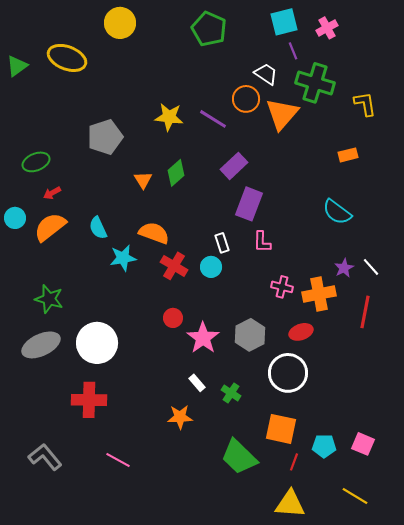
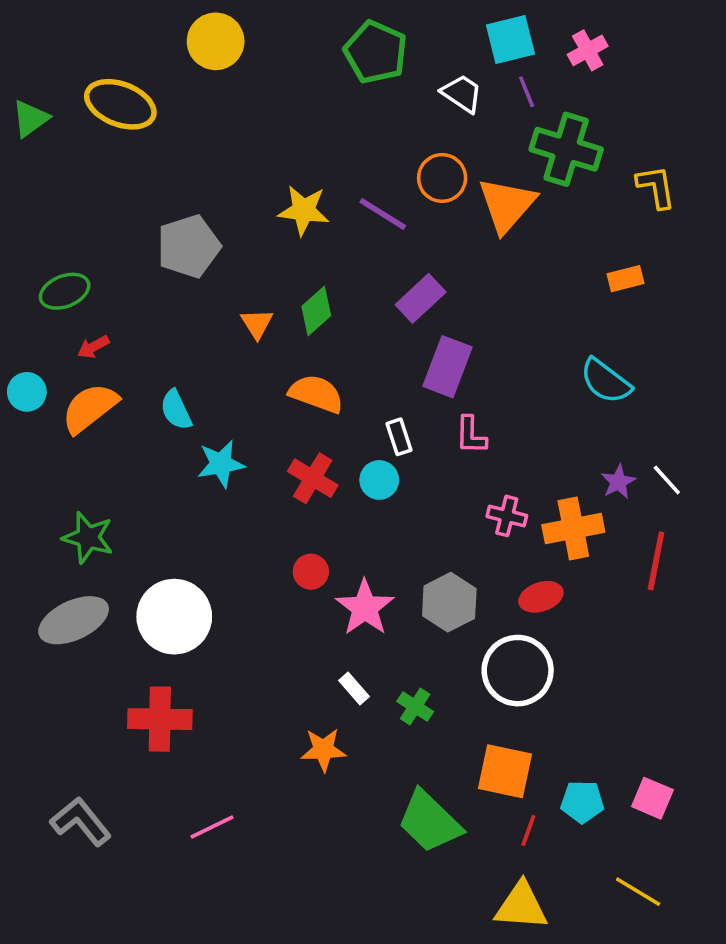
white trapezoid: (266, 74) -> (462, 93), moved
orange semicircle: (154, 233) -> (316, 394), moved
pink line: (118, 460) -> (212, 827), turned -55

